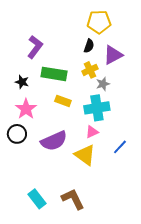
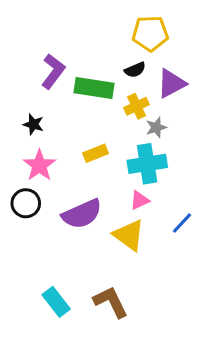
black semicircle: (89, 46) -> (135, 70), turned 48
green rectangle: (54, 74) -> (94, 88), moved
yellow rectangle: (63, 101) -> (96, 153), turned -42

